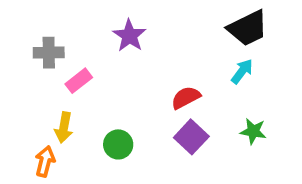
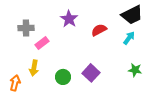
red semicircle: (186, 98) -> (99, 30), moved
purple square: (191, 137) -> (91, 73), moved
orange arrow: (45, 161) -> (15, 83), moved

